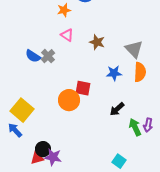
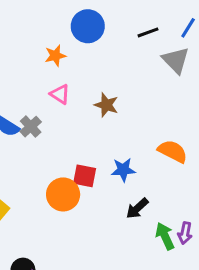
gray triangle: (134, 49) -> (176, 60), moved
orange semicircle: (140, 72) -> (173, 151), turned -66
blue star: (114, 73) -> (123, 170), moved

